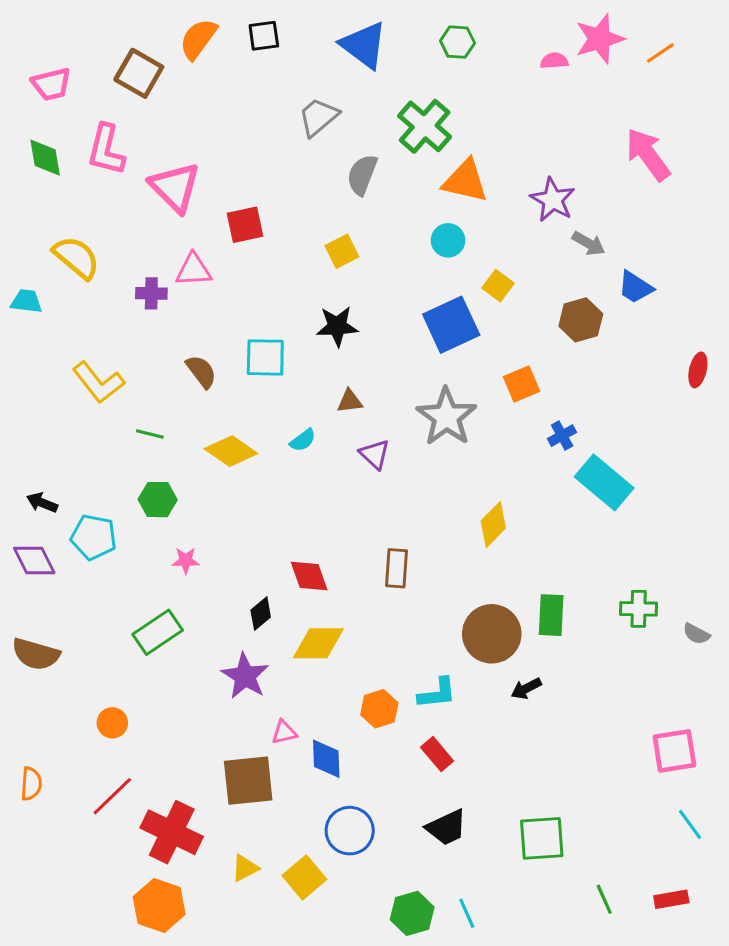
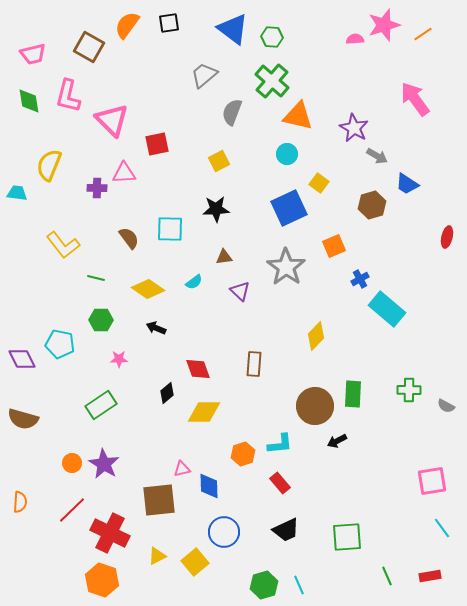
green hexagon: (457, 42) -> (272, 37), moved
yellow semicircle: (76, 258) -> (49, 165), turned -108
black arrow: (42, 503) -> (156, 328), moved
purple star: (245, 676) -> (104, 464), moved

